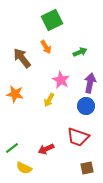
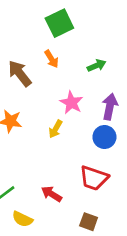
red arrow: (46, 149) -> (52, 194), turned 56
brown square: (87, 168) -> (89, 222), moved, turned 32

